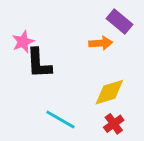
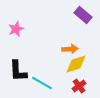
orange arrow: (101, 43) -> (70, 49), moved
black L-shape: (39, 63) -> (18, 71), moved

